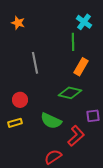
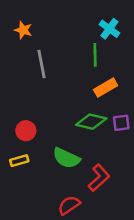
gray line: (35, 63) -> (42, 64), moved
orange rectangle: (81, 67) -> (106, 88), turned 30
purple square: (93, 116) -> (121, 123), moved

